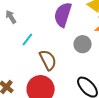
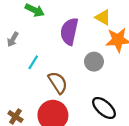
gray arrow: (11, 17) -> (13, 39), turned -112

